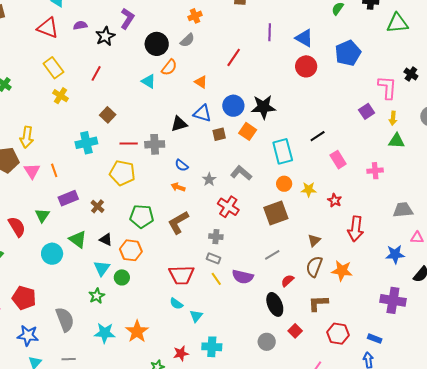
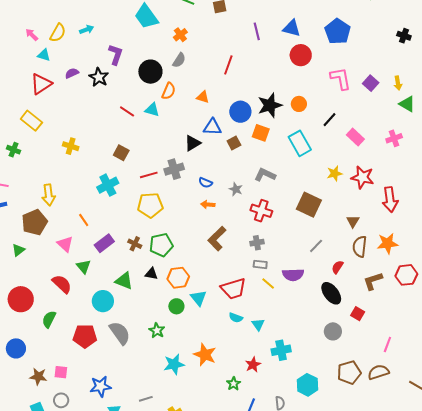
red triangle: (48, 28) -> (41, 84), turned -40
yellow rectangle: (53, 68) -> (31, 121), moved
red line: (96, 73) -> (127, 111), moved, turned -70
pink L-shape: (387, 87) -> (341, 79), moved
green triangle: (397, 141) -> (407, 104), turned 42
pink triangle: (32, 171) -> (65, 244), moved
orange circle: (284, 184) -> (299, 104), moved
red star: (335, 200) -> (362, 177), size x1.6
brown square: (276, 213) -> (309, 205), turned -30
green pentagon: (142, 216) -> (161, 245), moved
cyan triangle: (102, 268) -> (198, 298), moved
red pentagon: (24, 298) -> (85, 336), moved
gray semicircle: (65, 319) -> (120, 333), moved
red hexagon: (338, 334) -> (406, 275), moved

